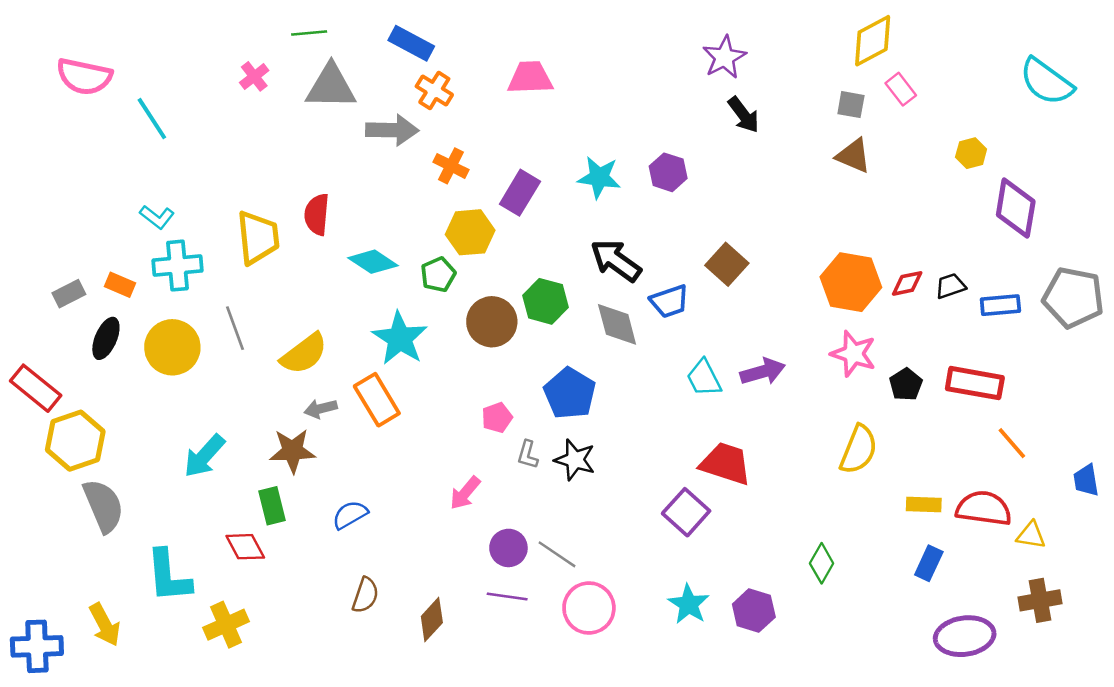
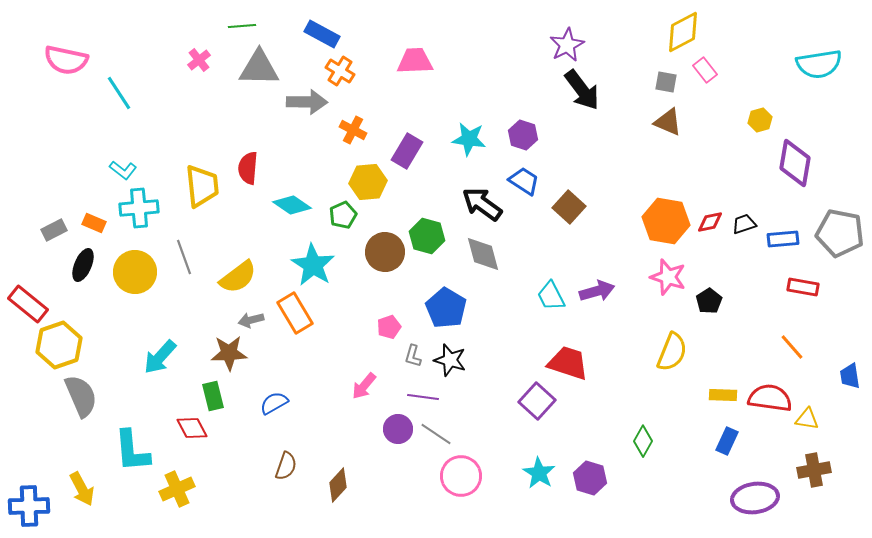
cyan semicircle: (1046, 82) -> (819, 64), turned -45
black arrow: (744, 115) -> (582, 90), size x1.4
blue trapezoid: (669, 301) -> (524, 181), moved, turned -128
red rectangle: (975, 383) -> (803, 287), moved, size x0.7
purple line: (507, 597) -> (423, 397), moved

